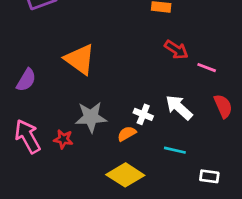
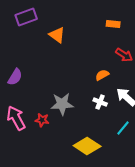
orange triangle: (80, 59) -> (57, 35), moved, size x0.7
orange semicircle: (127, 134) -> (102, 75), moved
cyan line: (175, 150) -> (123, 128), turned -63

